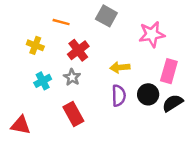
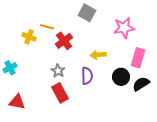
orange line: (61, 22) -> (47, 27), moved
gray star: (72, 77) -> (58, 71), moved
cyan cross: (43, 81) -> (10, 68), moved
purple semicircle: (119, 96) -> (87, 76), moved

